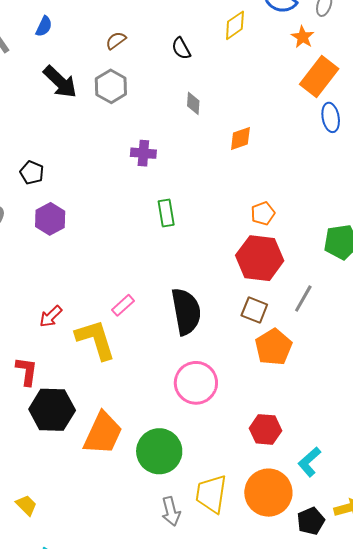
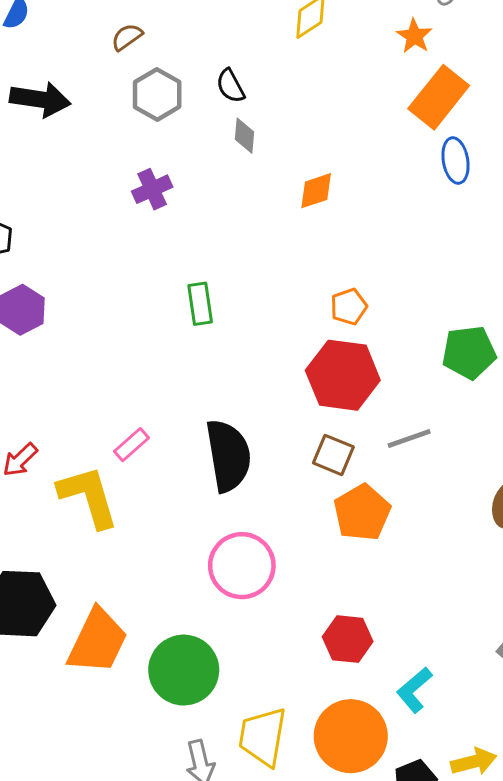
black semicircle: (181, 48) -> (231, 86), moved
black arrow: (60, 82) -> (40, 99), turned -36
gray hexagon: (111, 86) -> (157, 94), moved
purple cross: (143, 153) -> (152, 189), moved, turned -30
gray line: (303, 299) -> (409, 438), turned 40

